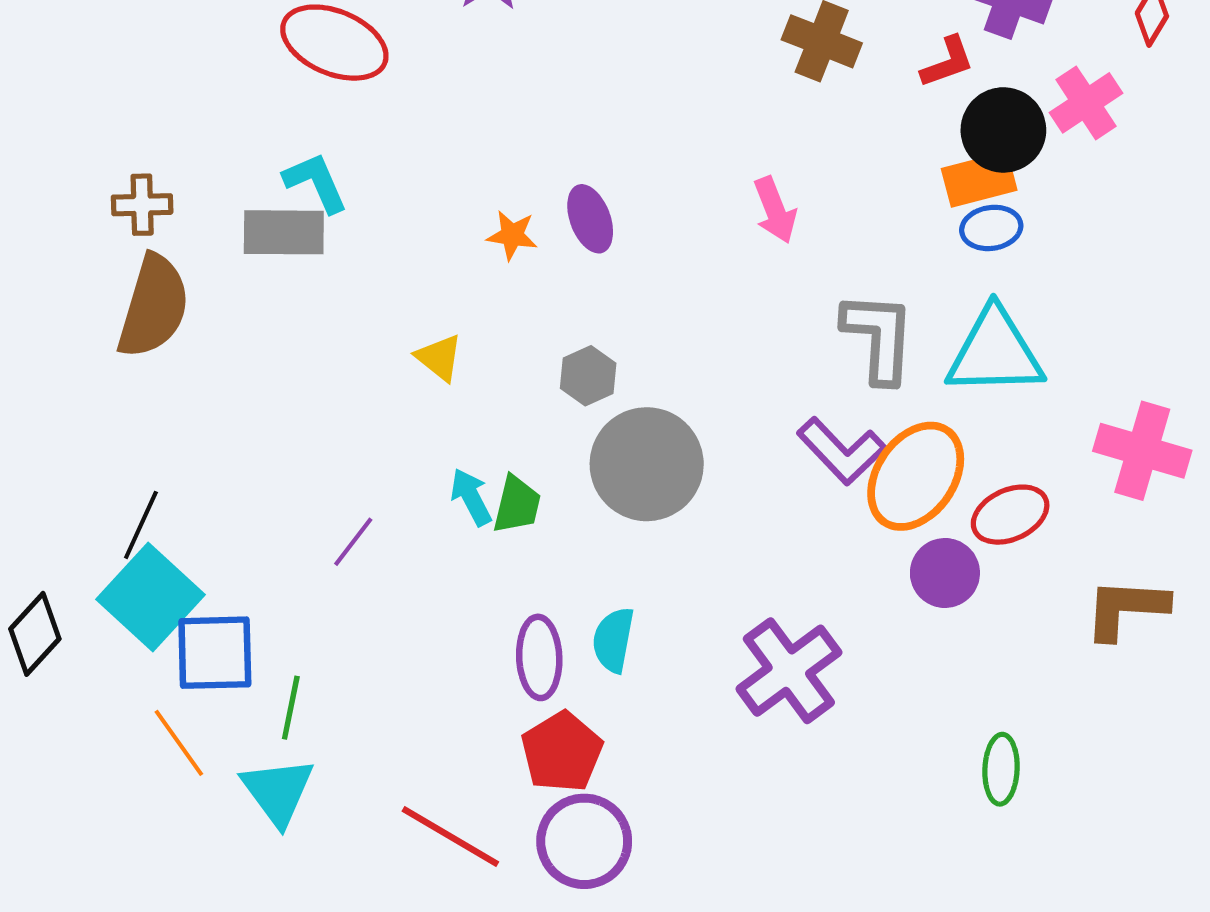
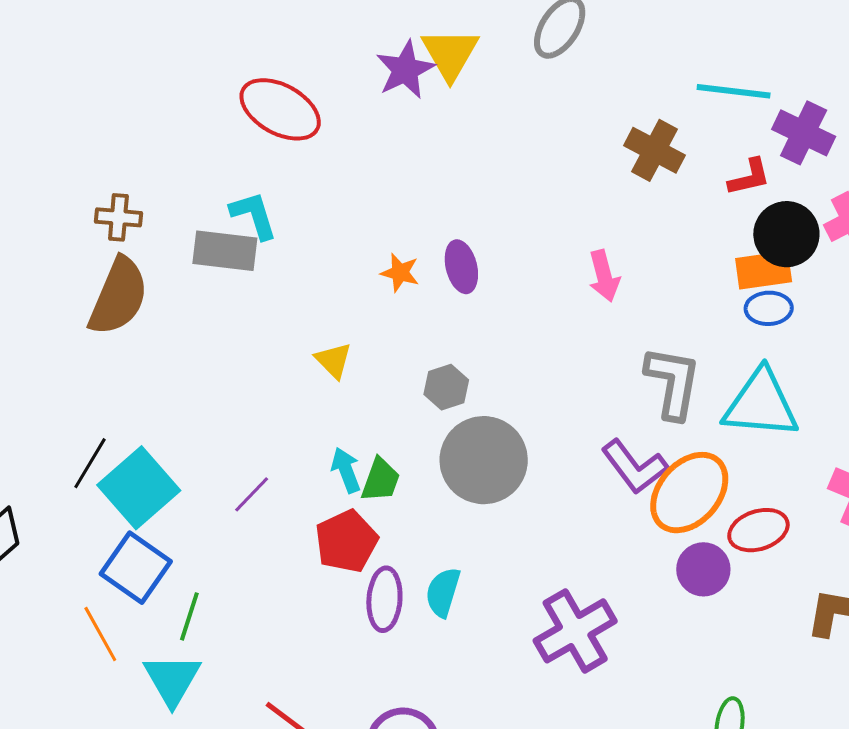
cyan square: (151, 597) -> (139, 488), moved
blue square: (215, 653) -> (136, 568), turned 30
red pentagon: (562, 752) -> (346, 541), moved

